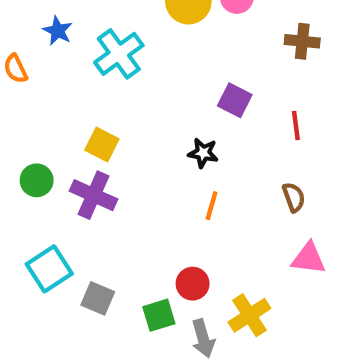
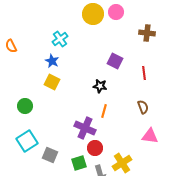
blue star: (58, 31) -> (52, 61), moved
cyan cross: (119, 54) -> (60, 39), size x0.7
green circle: (37, 180) -> (25, 106), moved
purple cross: (94, 195) -> (85, 128), moved

